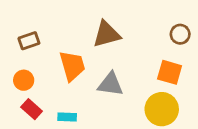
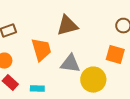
yellow circle: (162, 109) -> (93, 80), moved

